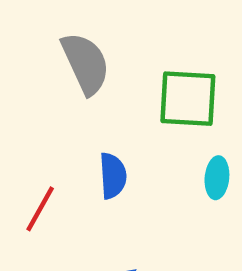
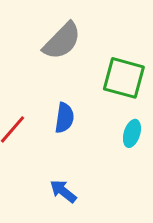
gray semicircle: (85, 63) -> (62, 41), turned 57

